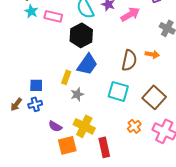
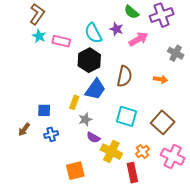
brown semicircle: (129, 60) -> (124, 76), moved
blue cross: (35, 104) -> (51, 134), moved
purple semicircle: (55, 126) -> (93, 137), moved
yellow cross: (84, 126) -> (111, 152), moved
red rectangle: (104, 147) -> (132, 173), moved

